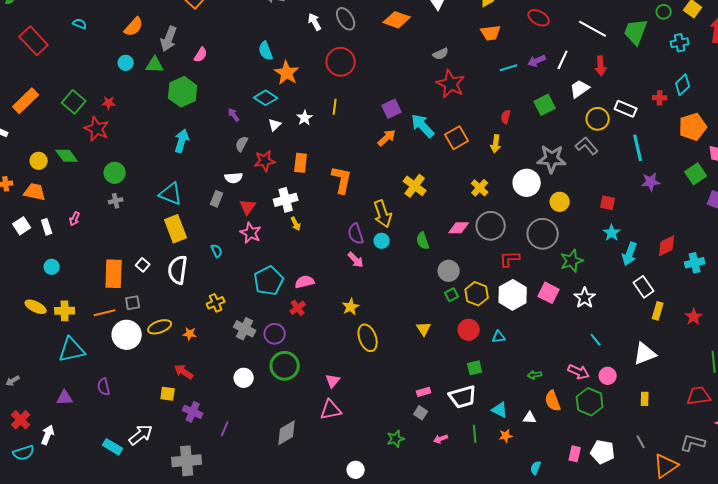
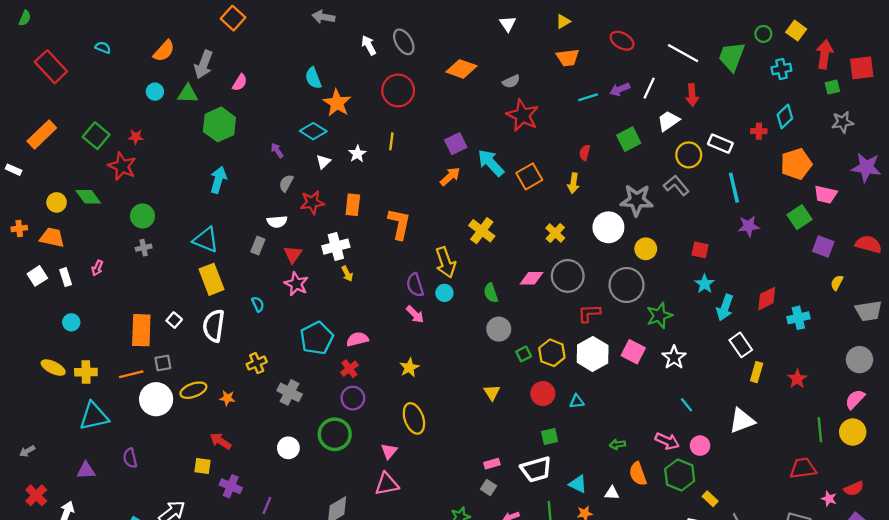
orange diamond: (397, 20) -> (461, 69), moved
gray circle: (449, 271) -> (499, 329), moved
purple circle: (275, 334) -> (353, 398), moved
yellow ellipse: (368, 338) -> (414, 418), moved
yellow rectangle: (645, 399) -> (710, 499), moved, turned -48

